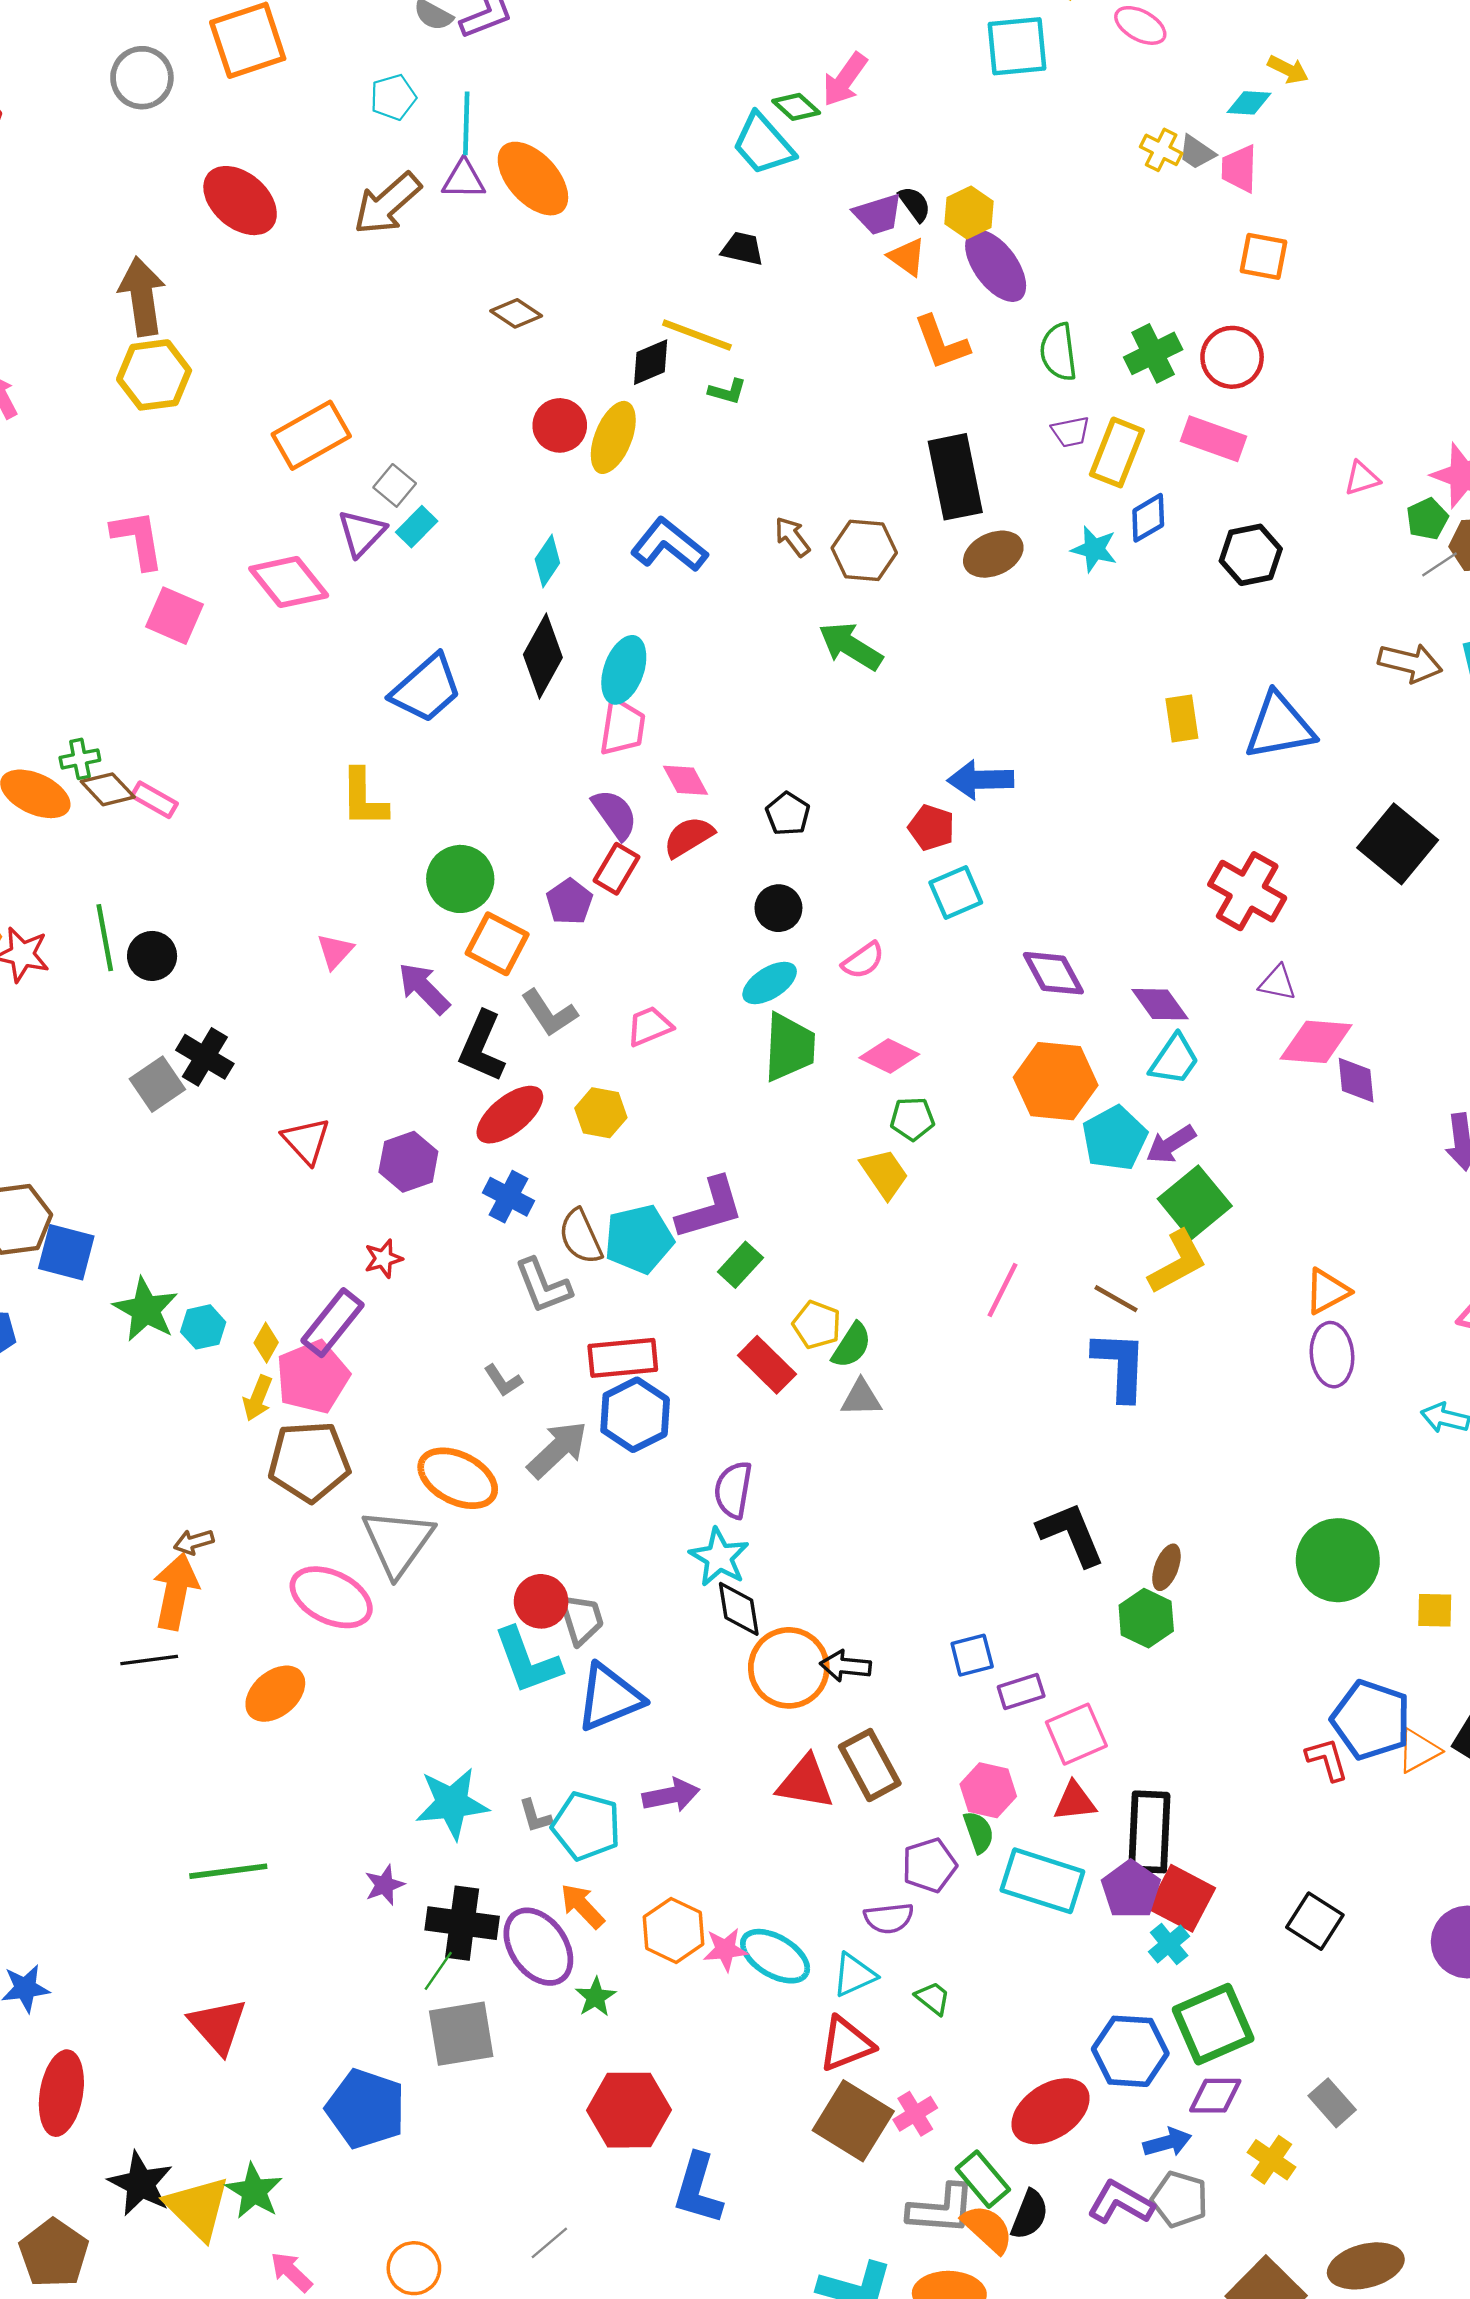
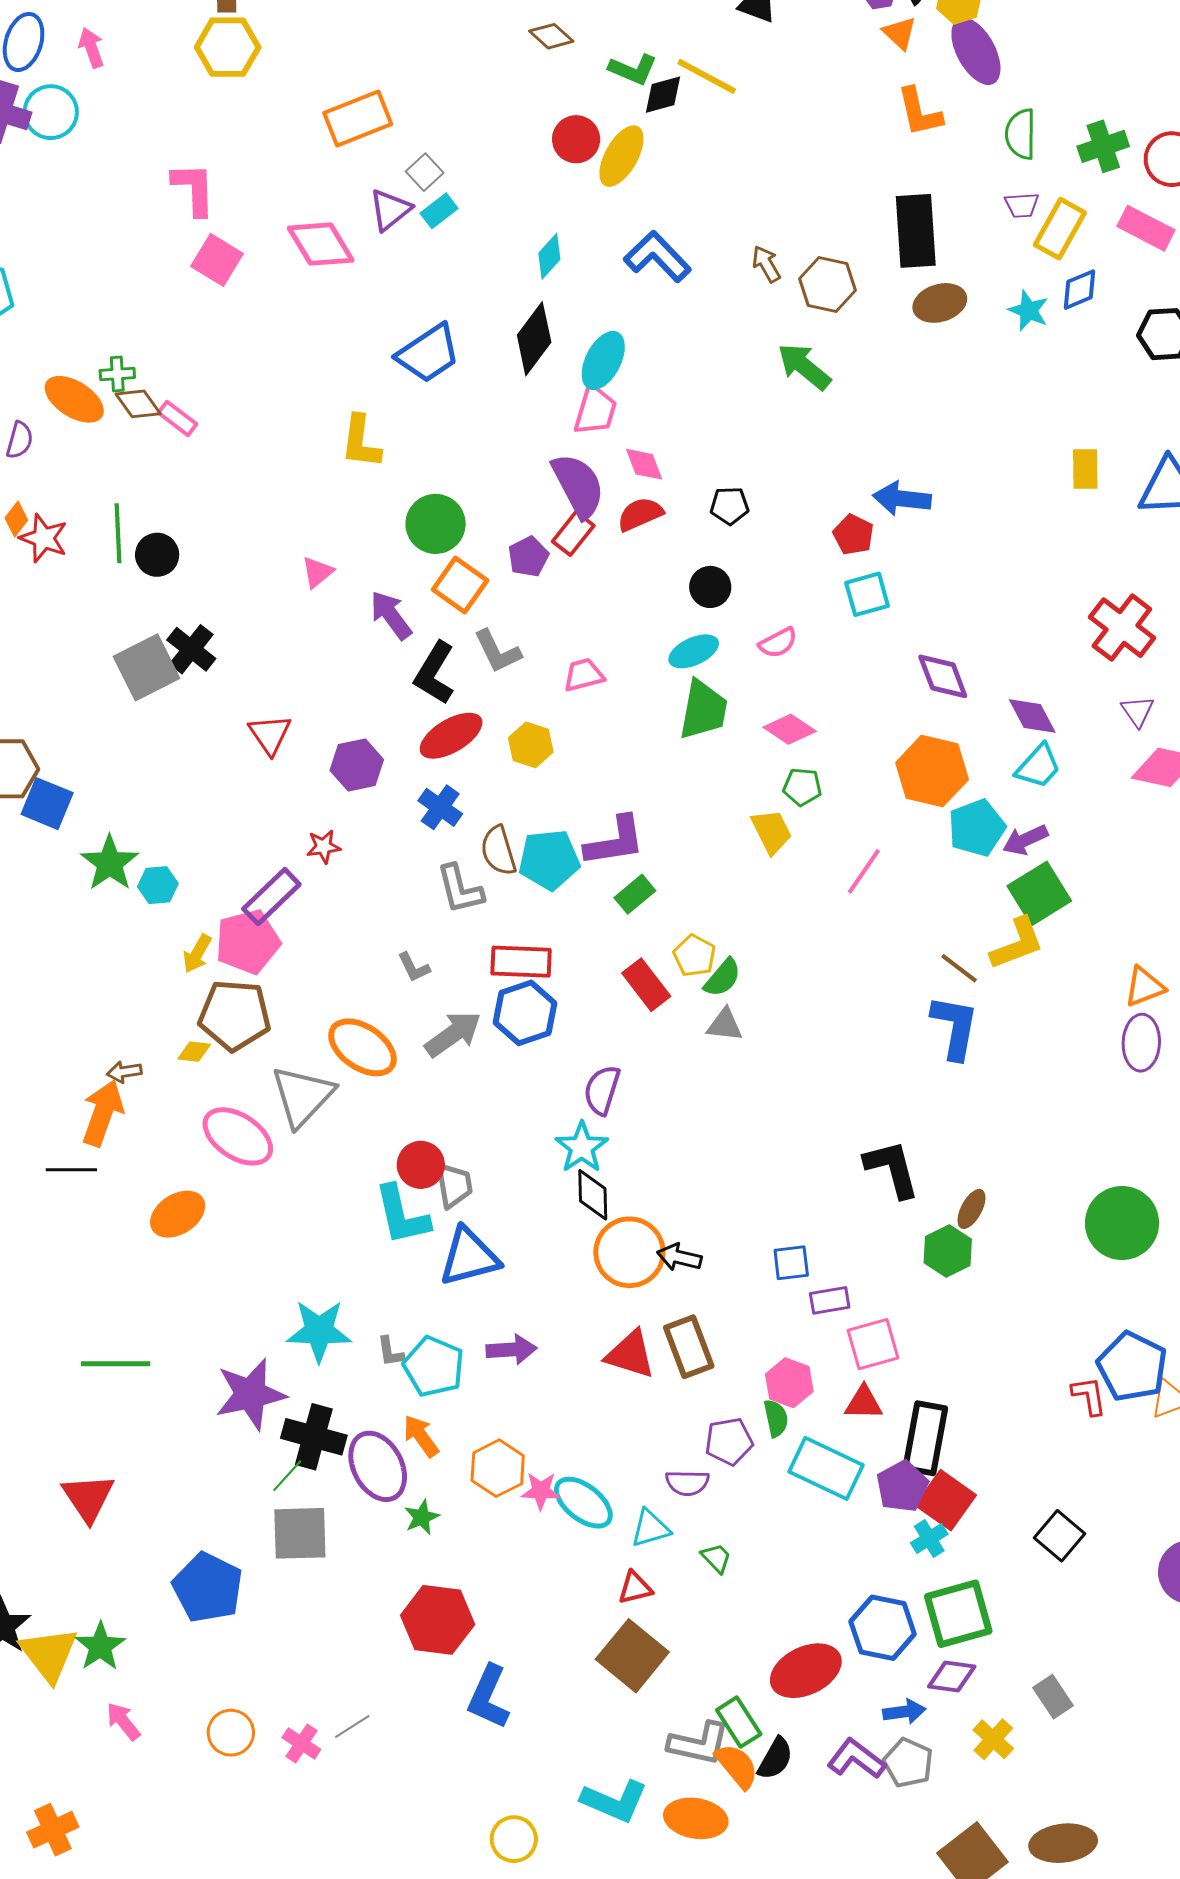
green L-shape: (727, 391) -> (633, 69), moved, size x1.4
purple semicircle: (615, 814) -> (578, 486), size x1.4
black pentagon: (788, 814) -> (730, 506), turned 30
purple triangle: (1278, 983) -> (1138, 711), turned 36
gray square: (157, 1084) -> (147, 667), size x1.4
pink line: (1002, 1290) -> (864, 871), moved
yellow diamond: (266, 1343) -> (194, 1052), moved, turned 60
purple star: (385, 1885) -> (250, 1394), size x2.0
red triangle: (846, 2044) -> (635, 1588), size x0.7
pink cross: (915, 2114) -> (301, 1743), moved, turned -33

